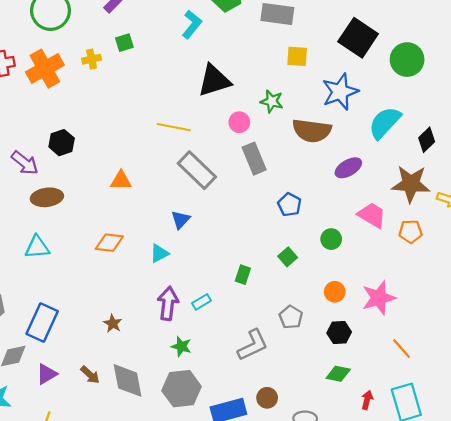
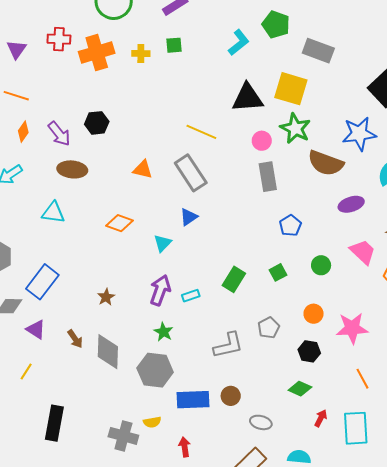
yellow square: (297, 56) -> (291, 89), moved, size x1.6
green star: (272, 101) -> (295, 128), size x1.4
gray rectangle: (197, 170) -> (191, 173), moved
cyan triangle: (159, 253) -> (163, 243), turned -30
green rectangle: (243, 275) -> (234, 279), size x1.4
purple triangle: (47, 374) -> (36, 329), turned 50

